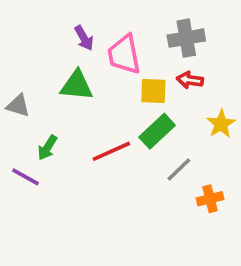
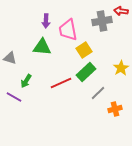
purple arrow: (84, 38) -> (46, 21), turned 32
red arrow: (190, 80) -> (121, 11), moved
yellow square: (153, 91) -> (84, 50), turned -35

